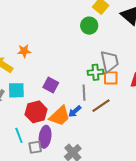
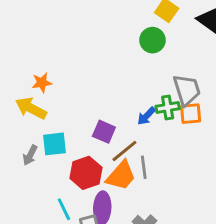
orange star: (24, 51) -> (42, 83), moved
gray line: (84, 93) -> (144, 167), moved
brown line: (101, 106) -> (124, 151), moved
blue arrow: (75, 111) -> (146, 116), moved

